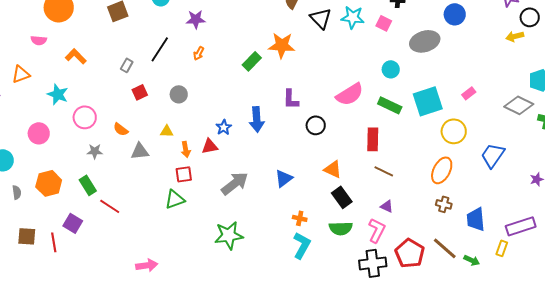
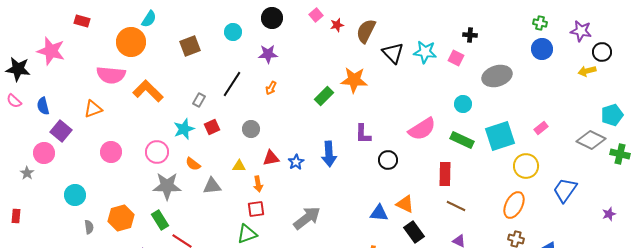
blue circle: (455, 14) -> (542, 49), moved
pink semicircle: (39, 40) -> (111, 75), size x1.8
orange L-shape: (76, 56) -> (148, 91), size x1.4
cyan star: (58, 94) -> (184, 129), moved, turned 30
pink circle: (39, 133) -> (111, 152), moved
red triangle: (210, 146) -> (271, 158), moved
gray star: (95, 151) -> (167, 186), size x1.8
blue triangle: (284, 178) -> (379, 213), moved, turned 42

